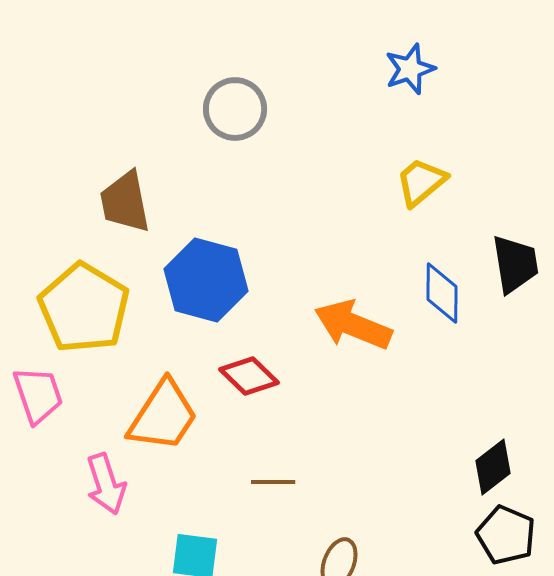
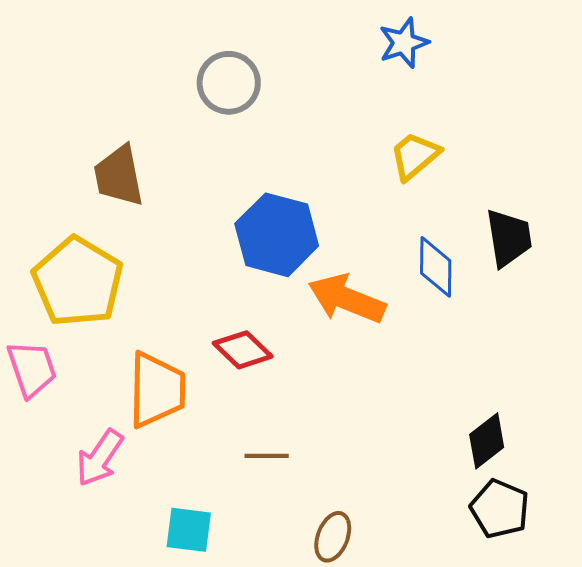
blue hexagon: (206, 280) -> (277, 235), moved
orange trapezoid: (163, 416) -> (157, 390), turned -32
pink arrow: (106, 484) -> (100, 458), turned 52

